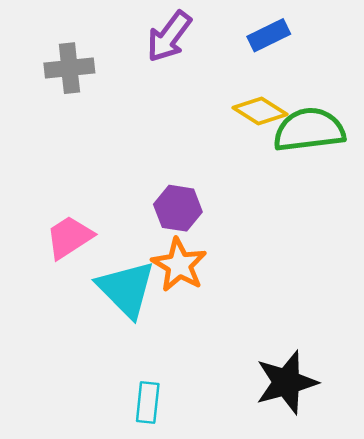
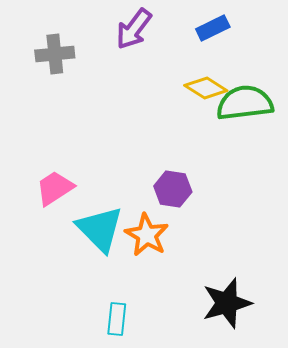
purple hexagon: (178, 208) -> (173, 189), moved
orange star: (179, 265) -> (147, 235), moved

